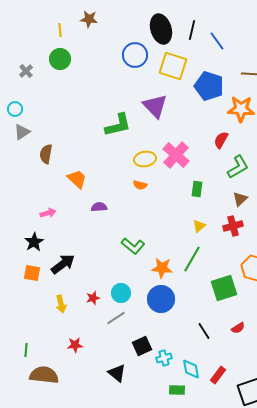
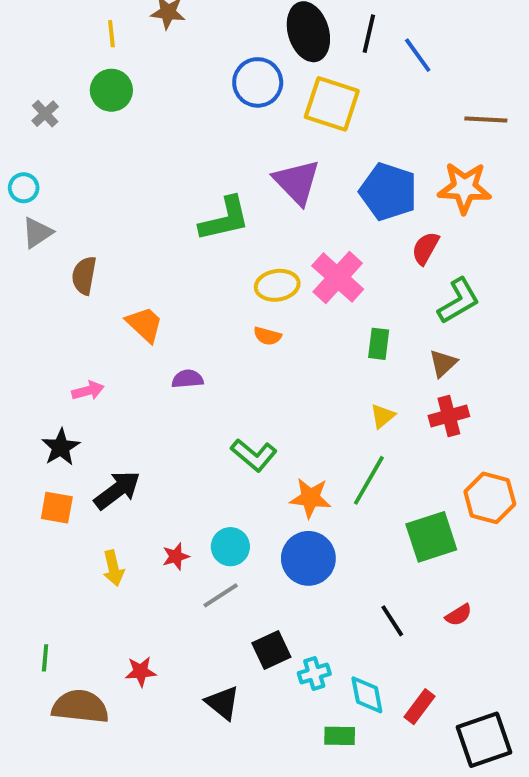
blue pentagon: (209, 86) -> (388, 192), moved
brown triangle: (240, 199) -> (443, 363), moved
red star: (75, 345) -> (141, 672), moved

